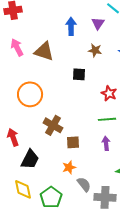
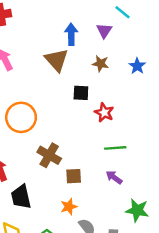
brown triangle: (44, 51) -> (57, 60), moved, turned 30
red star: (109, 93) -> (104, 113), moved
purple arrow: (106, 143) -> (114, 177), turned -48
black trapezoid: (30, 159) -> (21, 197), turned 140

